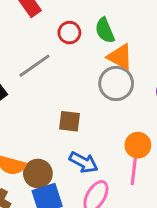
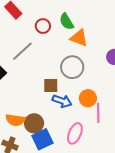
gray circle: (116, 83) -> (72, 67), moved
orange circle: (138, 145) -> (88, 98), moved
blue arrow: (84, 162) -> (62, 101), moved

